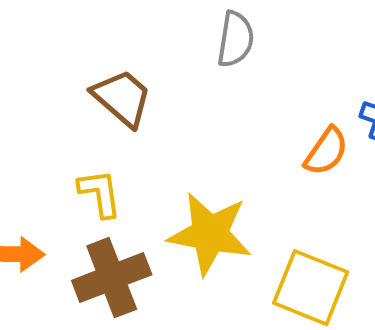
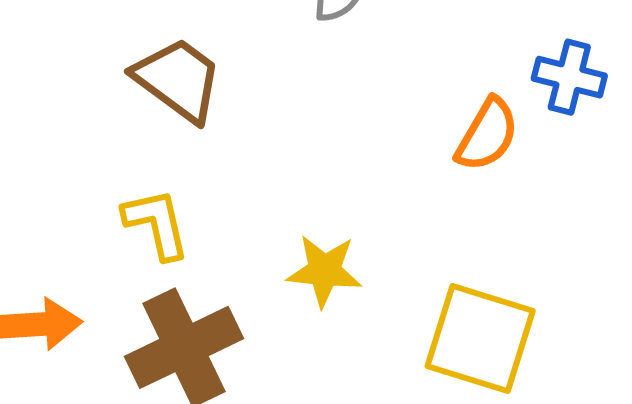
yellow star: (210, 234) -> (324, 271), size x0.6

